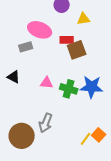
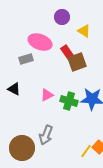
yellow triangle: (84, 19) -> (84, 31), turned 40
red rectangle: (67, 40) -> (67, 52), turned 56
pink triangle: (47, 83) -> (47, 95), turned -32

